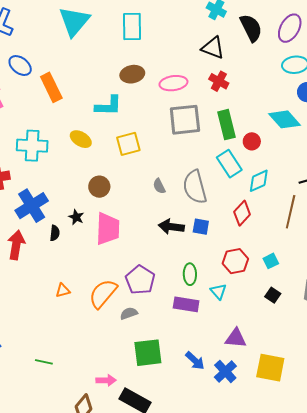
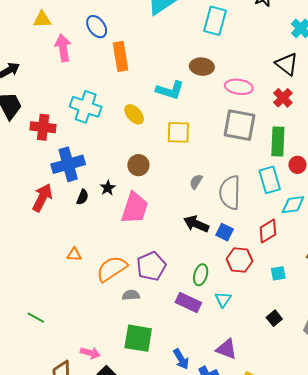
gray semicircle: (159, 186) -> (196, 182), turned 42
red hexagon: (235, 261) -> (240, 260), moved
cyan square: (271, 261) -> (278, 273), moved

